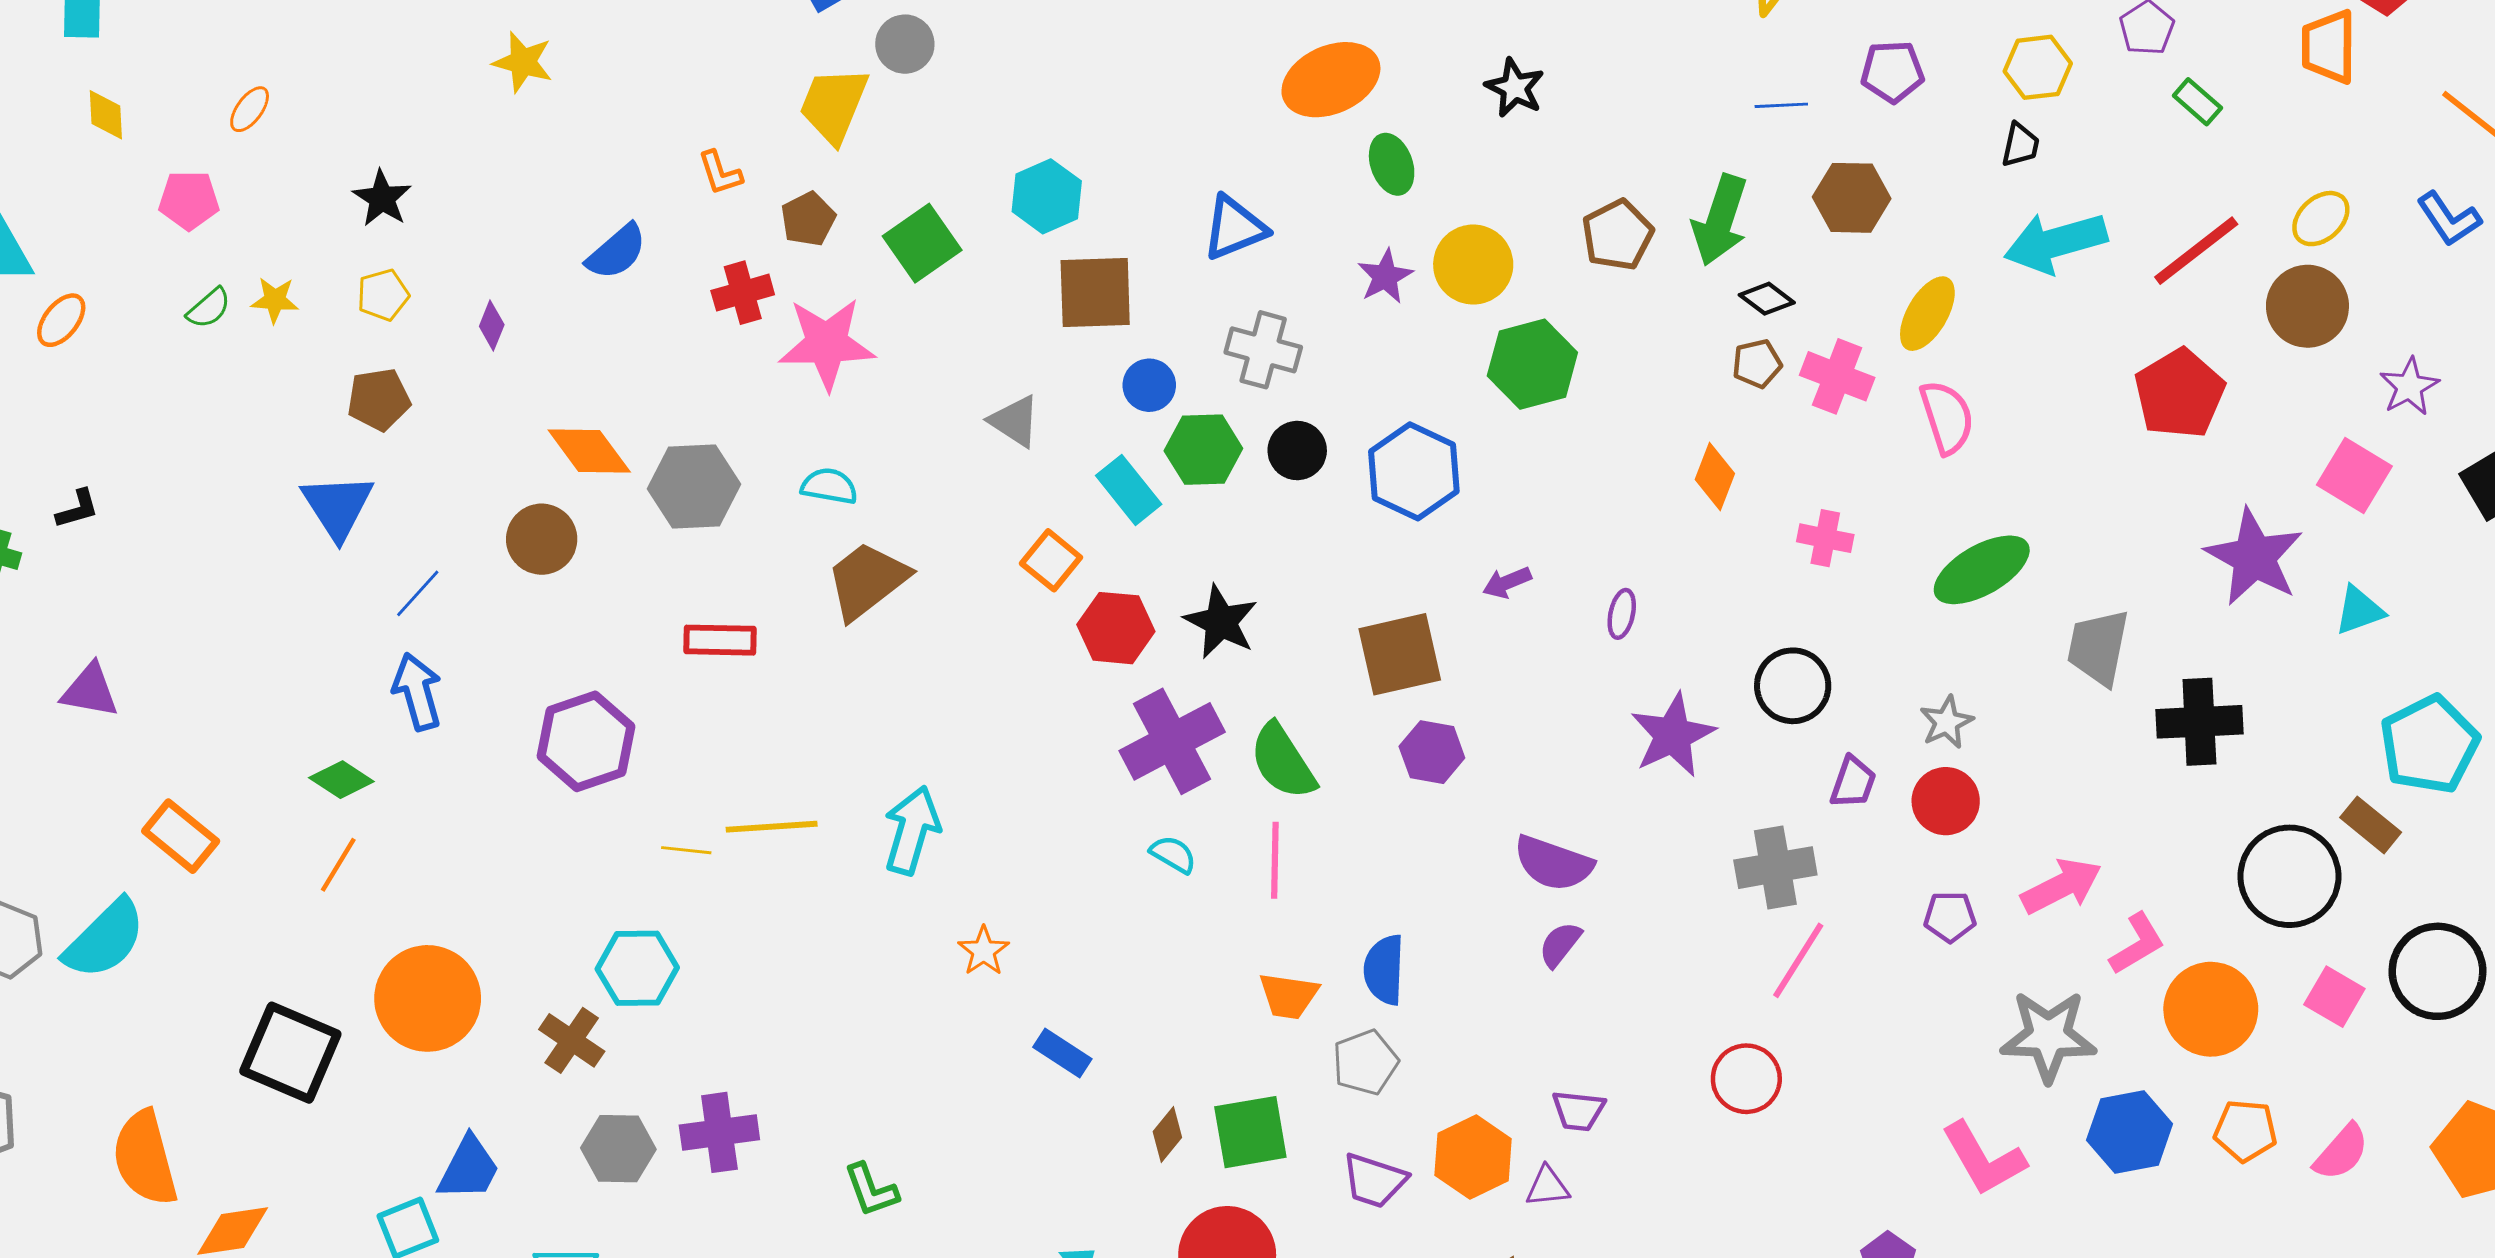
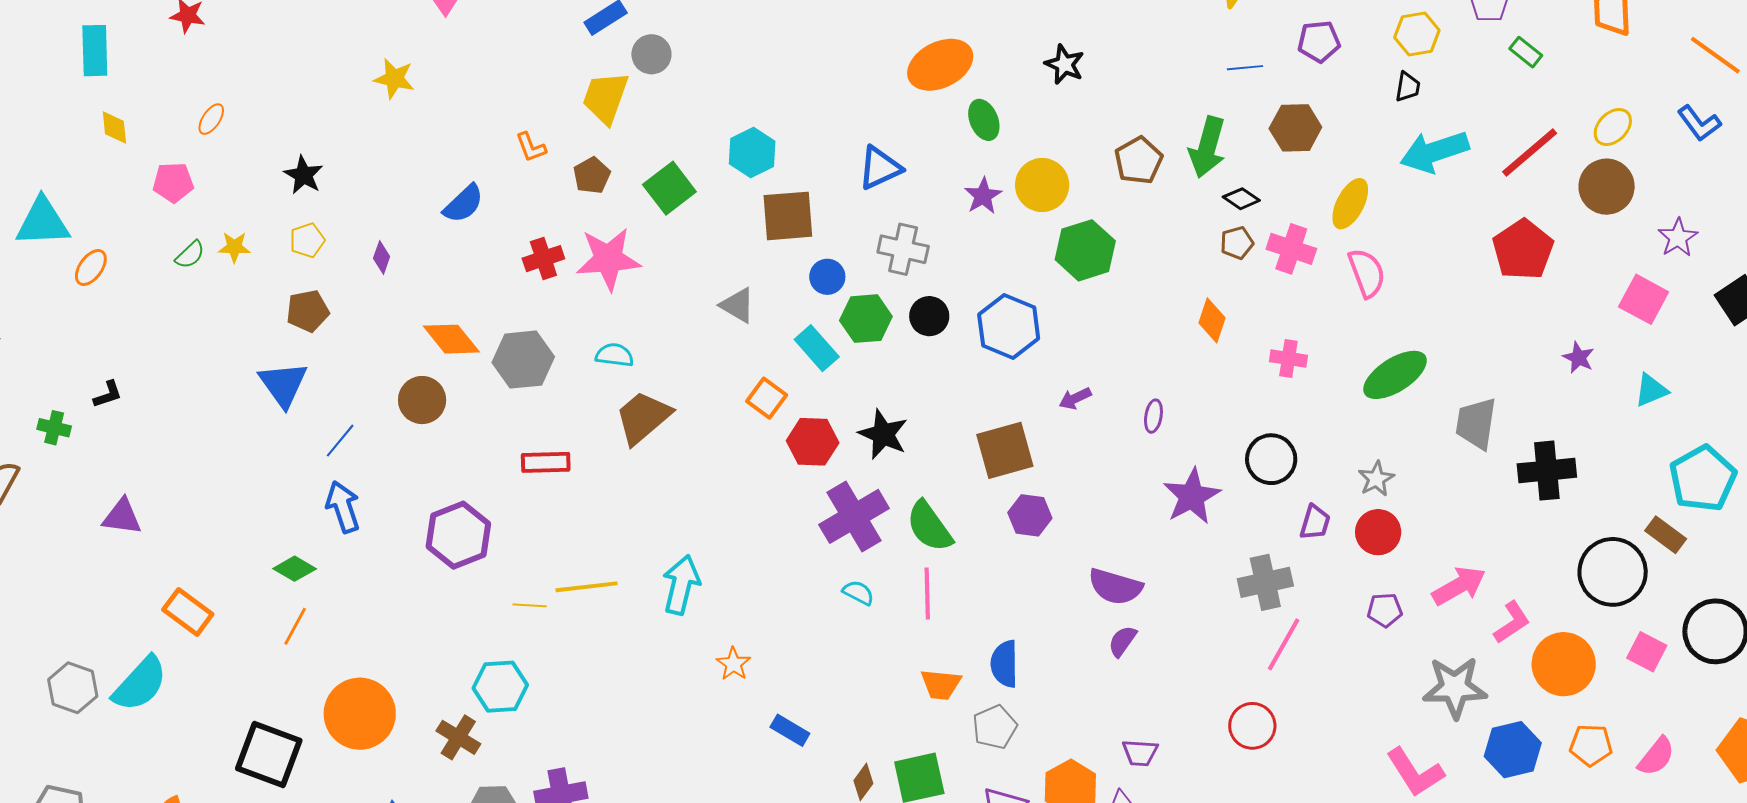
red cross: (743, 293) -> (543, 259), moved
purple star: (2254, 557) -> (1579, 358), size x0.5

